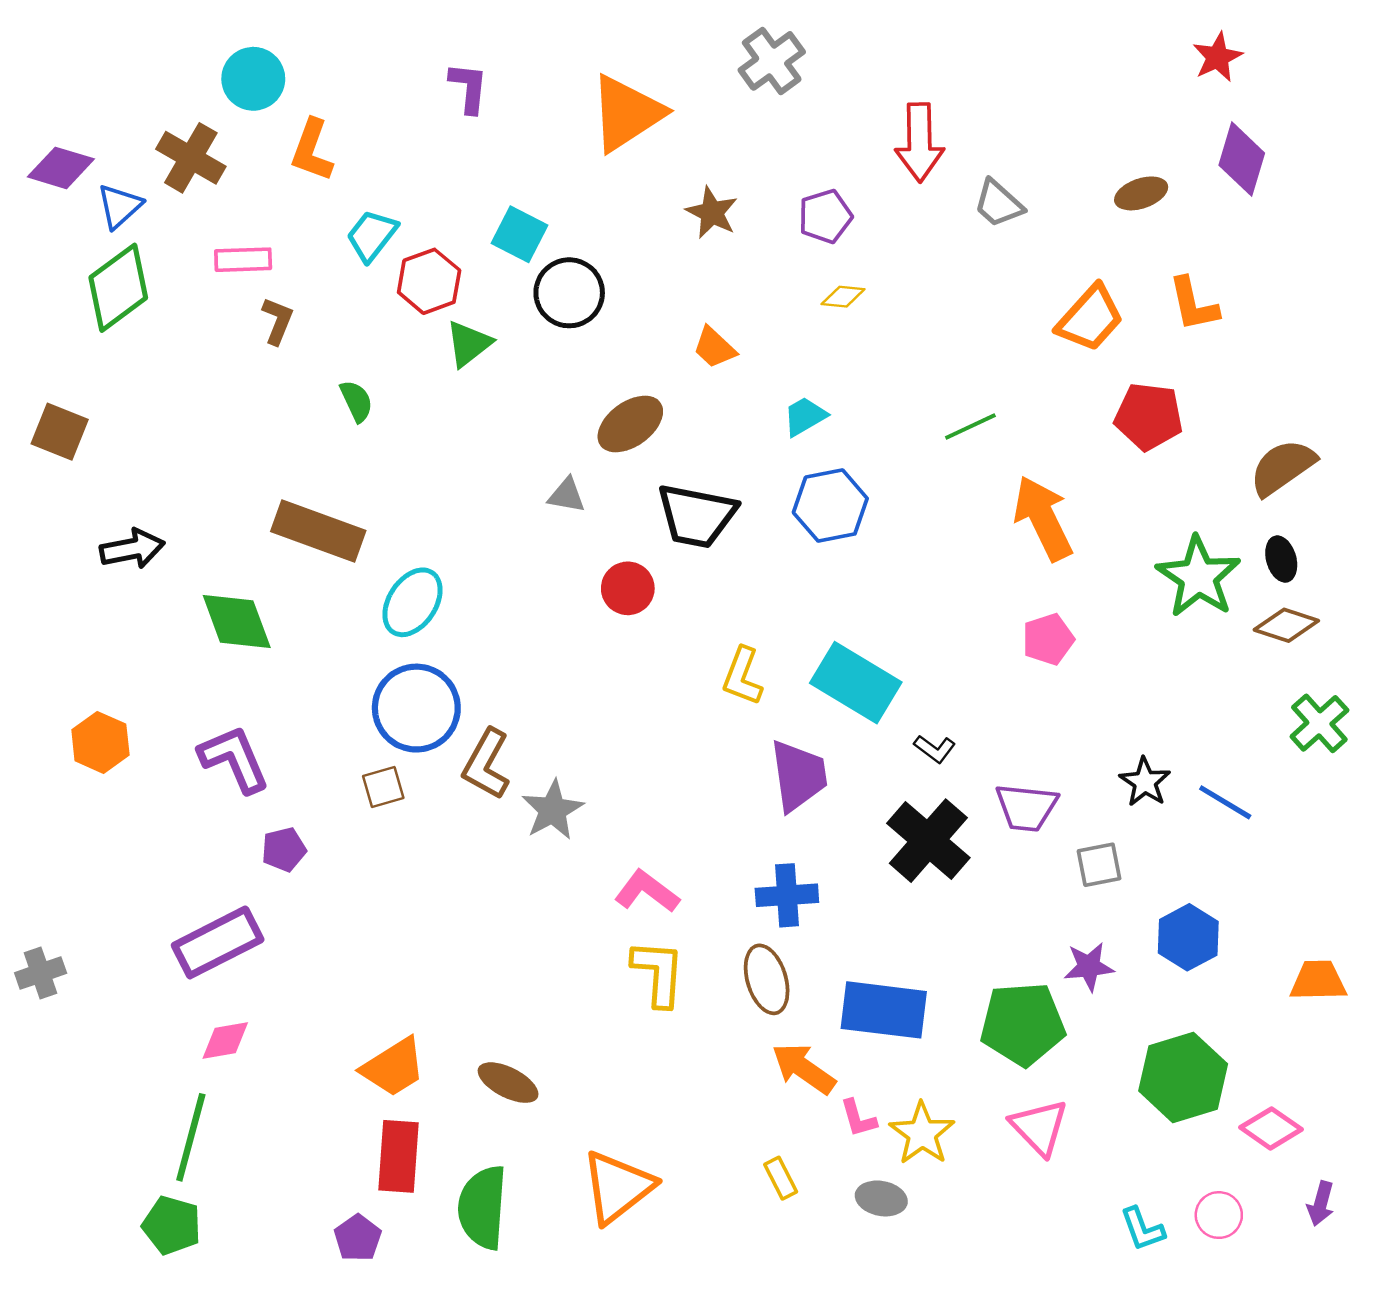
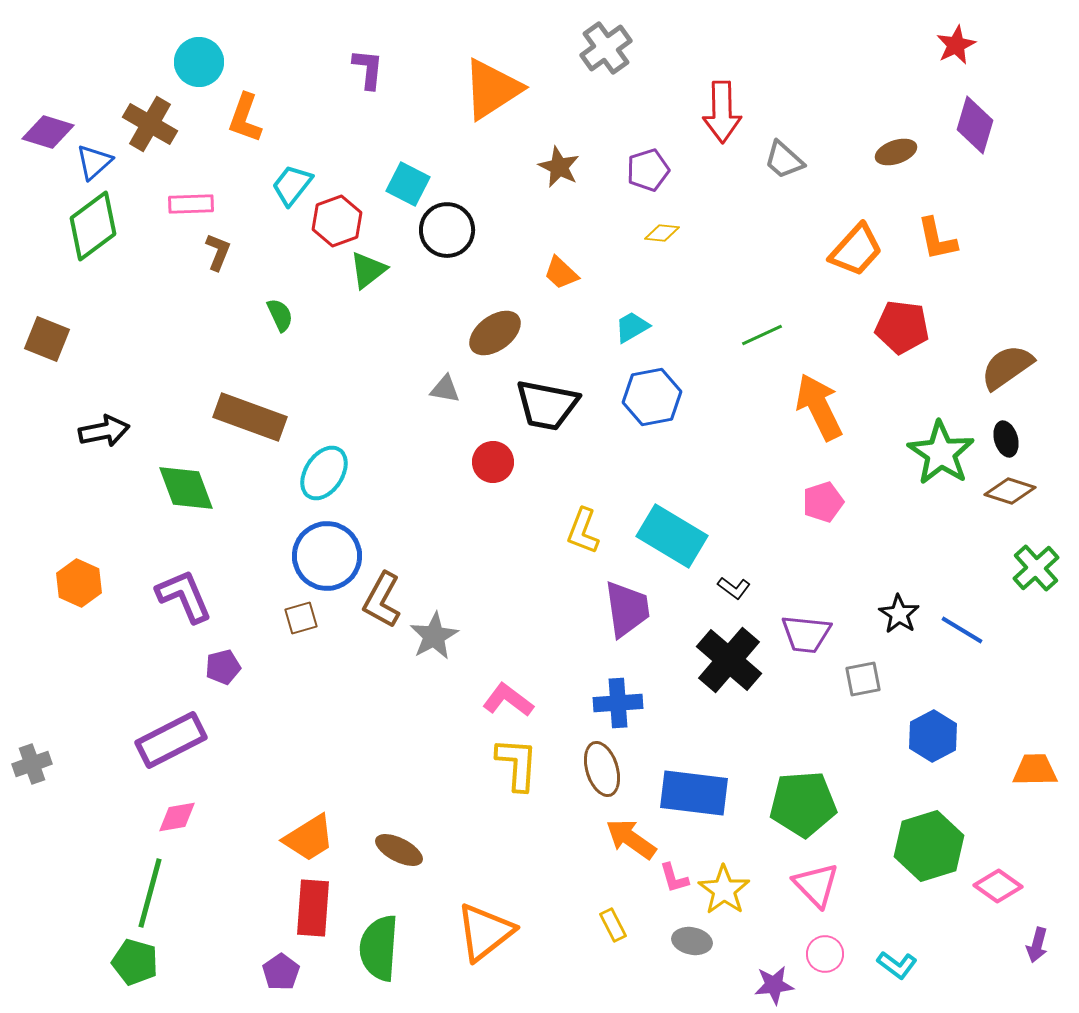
purple star: (1089, 967) -> (774, 985), moved
pink circle: (1219, 1215) -> (825, 954), moved
cyan L-shape: (1142, 1229) -> (897, 965), turned -33

